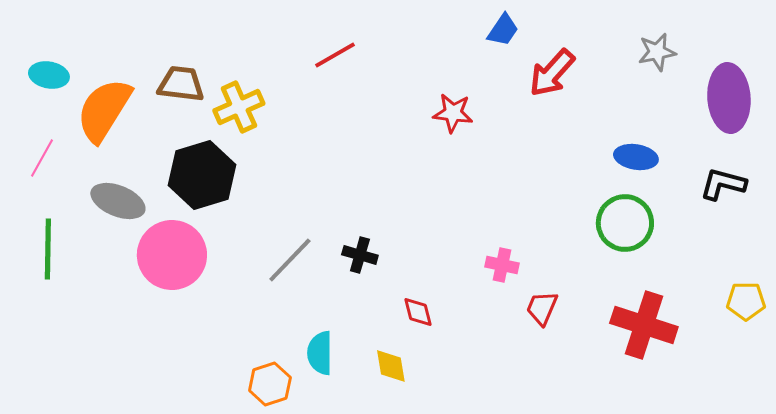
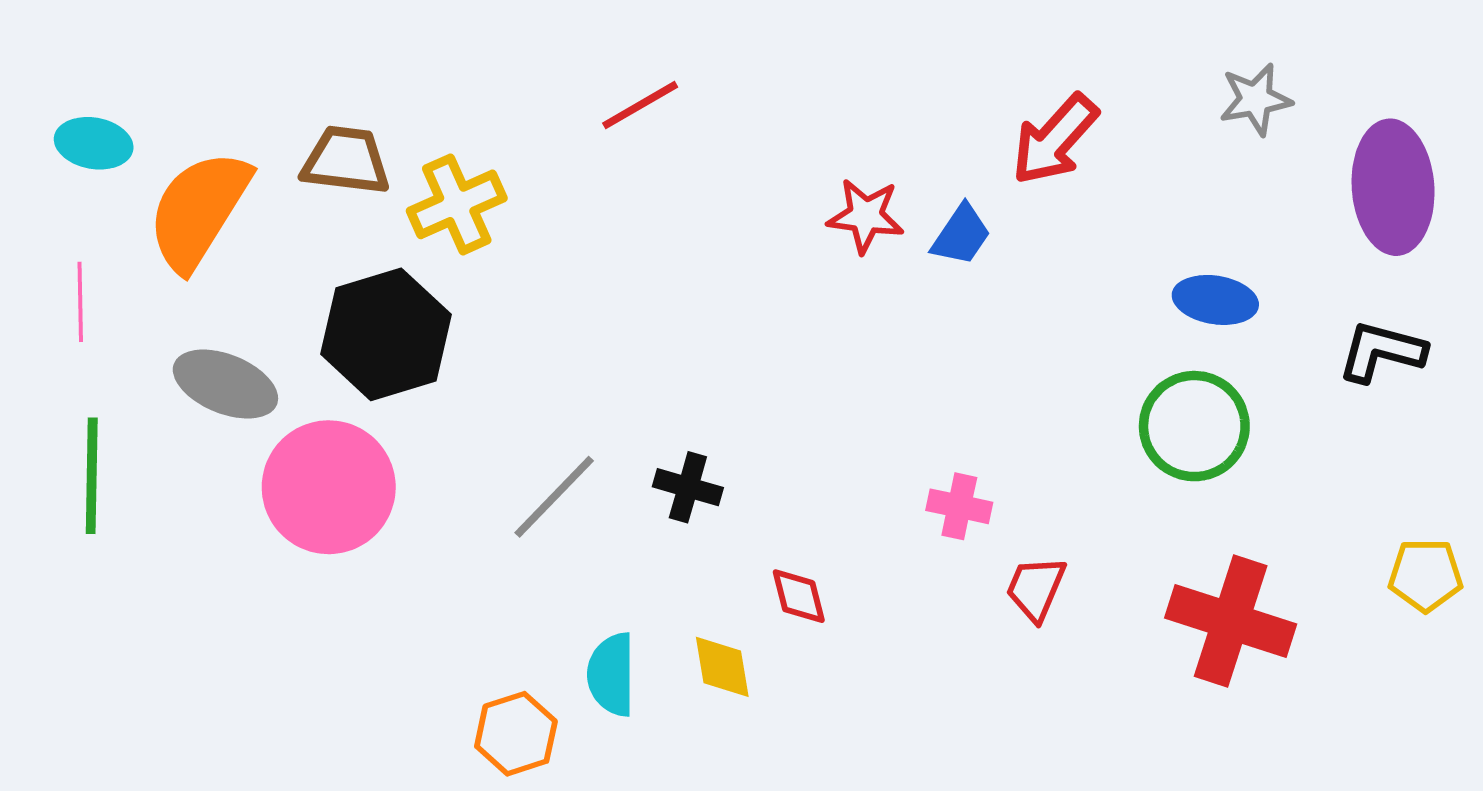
blue trapezoid: (503, 30) -> (961, 235), moved
pink line: (42, 158) -> (80, 302), turned -30
yellow diamond: (391, 366) -> (722, 667), moved

